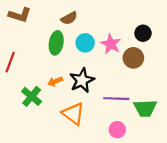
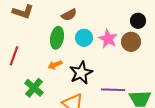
black circle: (143, 33) -> (138, 21), moved
brown circle: (133, 58) -> (131, 42), moved
orange arrow: (55, 81) -> (55, 65), moved

